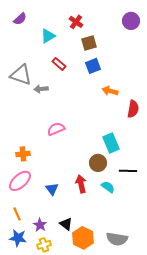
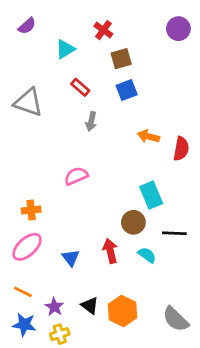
gray arrow: (41, 89) -> (91, 121), moved, turned -72
orange arrow: (110, 91) -> (148, 136), moved
orange line: (17, 214) -> (23, 292), turned -40
orange hexagon: (83, 238) -> (123, 311), moved
gray semicircle: (117, 239) -> (176, 319), moved, turned 35

